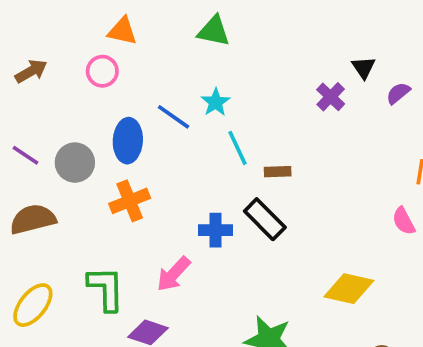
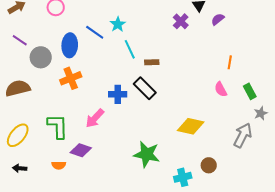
purple line: (26, 155) -> (20, 40), moved

